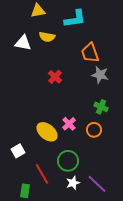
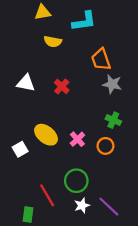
white triangle: (23, 43) -> (26, 83), moved
yellow ellipse: (47, 132) -> (46, 135), moved
white square: (18, 151) -> (20, 149), moved

